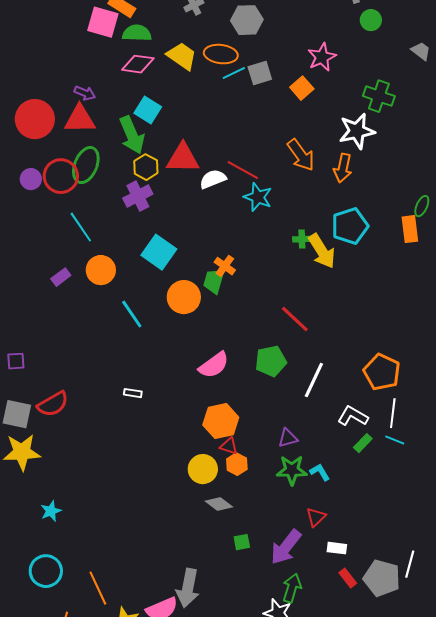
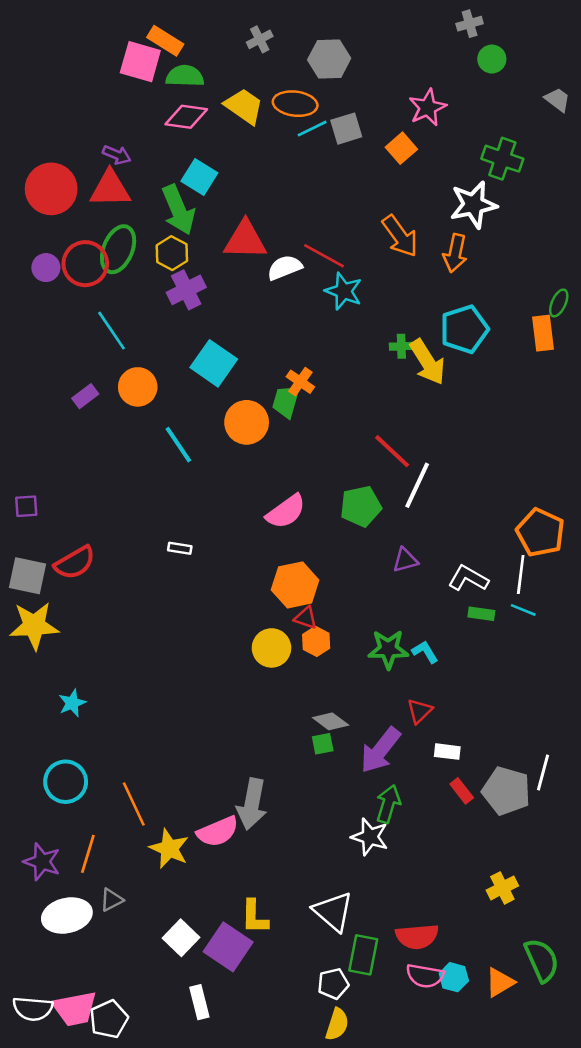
yellow hexagon: (146, 167) -> (172, 253), moved
orange pentagon: (382, 372) -> (540, 533), moved
white line: (314, 380) -> (417, 485), moved
purple triangle: (288, 438) -> (405, 560), moved
green rectangle: (363, 443) -> (481, 614), turned 54
gray diamond: (219, 504) -> (331, 721), moved

